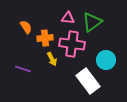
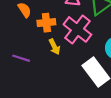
pink cross: (72, 44) -> (77, 29), turned 30

